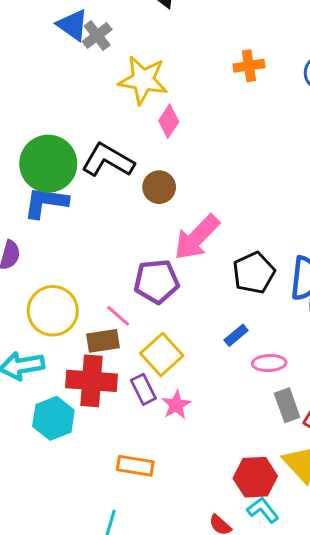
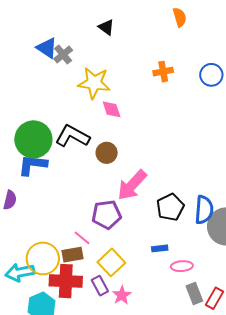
pink diamond: (169, 121) -> (112, 109), turned -50
yellow circle: (53, 311) -> (43, 258), moved
blue rectangle: (236, 335) -> (160, 248), turned 35

